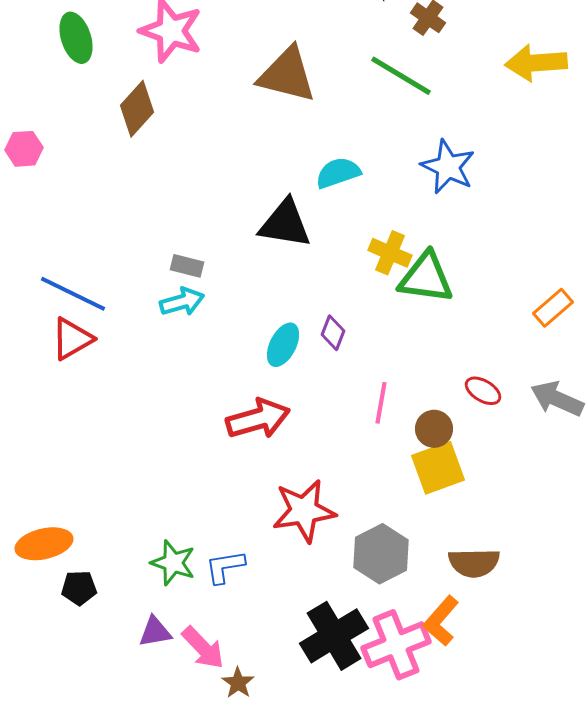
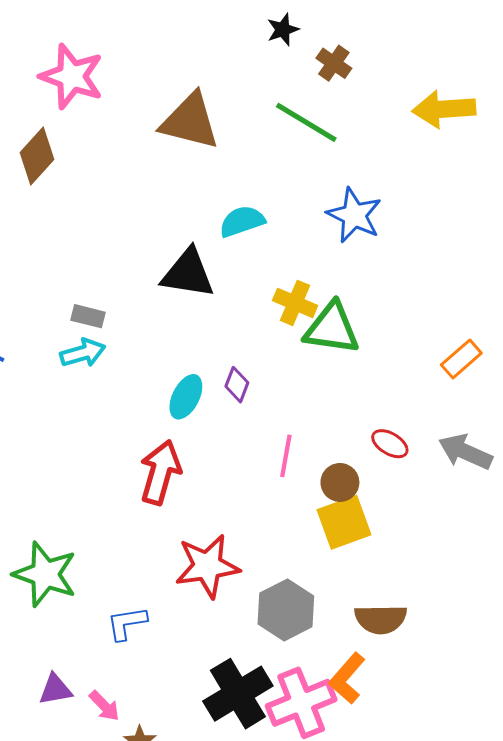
red arrow: (258, 419) -> (160, 472), turned -58
green star: (173, 563) -> (45, 574), moved, size x1.4
pink arrow: (203, 648) -> (104, 706), size x0.7

